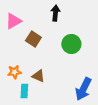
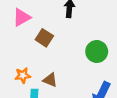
green circle: (71, 44) -> (97, 52), moved

